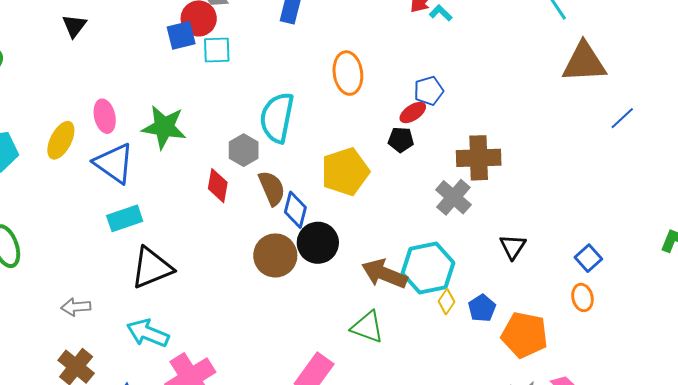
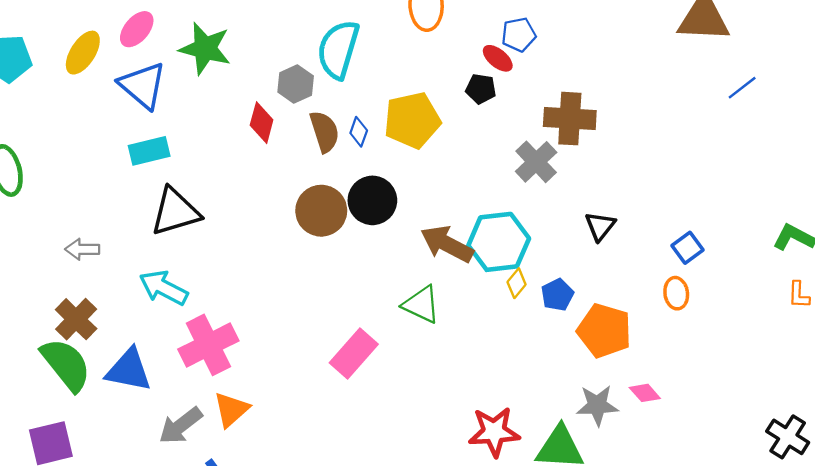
red ellipse: (413, 112) -> (498, 58), turned 68
pink ellipse: (105, 116) -> (137, 29), turned 48
blue diamond: (295, 210) -> (359, 132), moved, size x0.7

